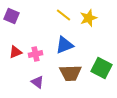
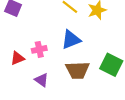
red triangle: (15, 52) -> (17, 58), moved

